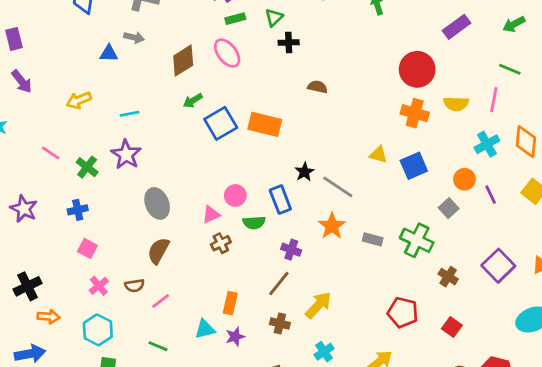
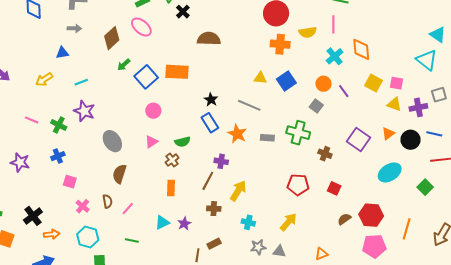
black cross: (289, 43) -> (183, 12), turned -32
blue triangle: (109, 53) -> (62, 53), moved
brown semicircle: (318, 87) -> (209, 39), size x1.6
gray line: (338, 187) -> (249, 105), moved
pink circle: (235, 195) -> (153, 111), moved
blue rectangle: (280, 200) -> (210, 123), moved
brown cross: (221, 243) -> (172, 160), moved
purple cross: (291, 250) -> (221, 161), moved
brown semicircle: (135, 286) -> (107, 201), turned -80
orange rectangle: (230, 303) -> (171, 188), moved
cyan cross: (324, 352) -> (248, 222), turned -32

